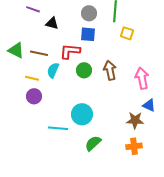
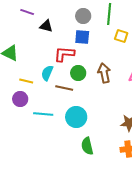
brown line: (39, 53) -> (64, 88), moved
purple circle: (34, 96) -> (20, 99), moved
cyan line: (58, 128) -> (43, 114), moved
green semicircle: (93, 143) -> (87, 146), turned -60

